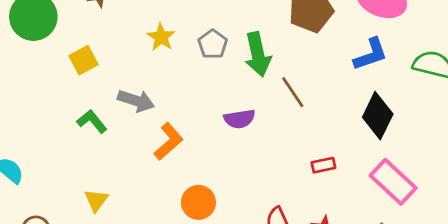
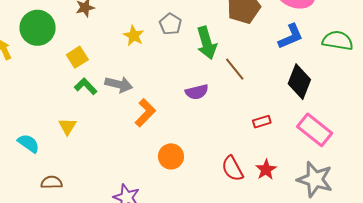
gray pentagon: (213, 44) -> (170, 24), moved
green L-shape: (92, 121) -> (86, 86), moved
yellow triangle: (96, 200) -> (67, 126), moved

